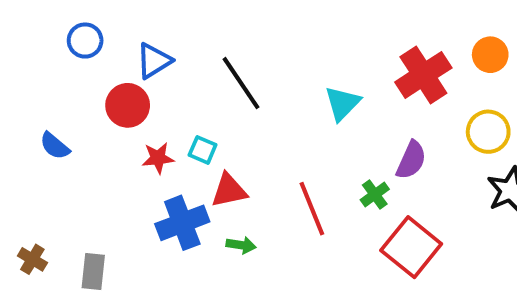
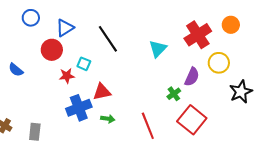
yellow circle: (488, 132) -> (219, 63), moved
cyan square: (203, 150) -> (84, 64), moved
red line: (312, 209) -> (148, 126), moved

